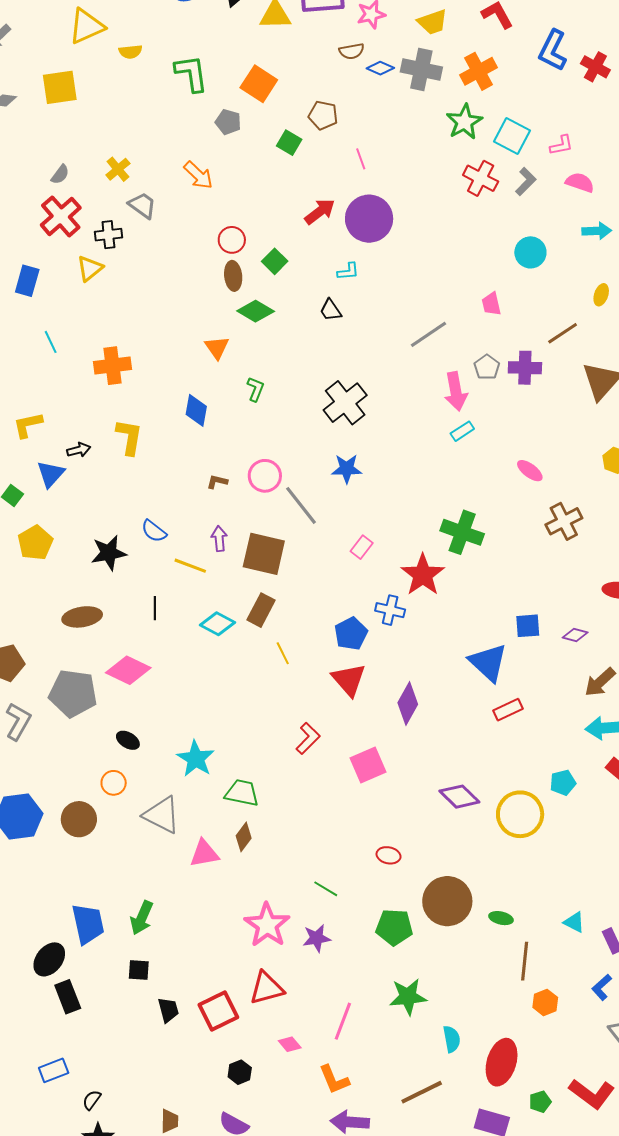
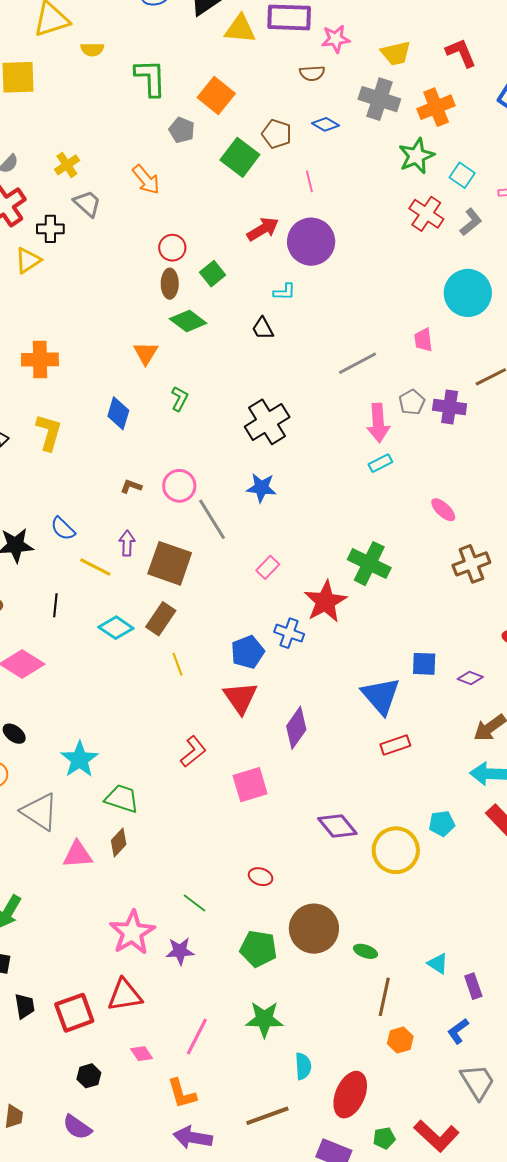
blue diamond: (380, 68) -> (325, 124), moved
cyan square: (512, 136) -> (462, 175), size x0.7
green square: (289, 143) -> (240, 157), size x1.5
cyan circle: (530, 252) -> (468, 293), size x1.5

